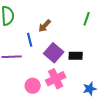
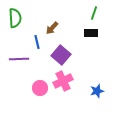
green line: (87, 19) -> (94, 13), moved
black rectangle: (76, 56) -> (91, 33), moved

